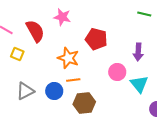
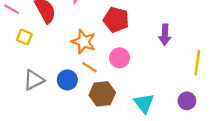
pink circle: (117, 72) -> (120, 58), moved
orange line: (73, 80) -> (89, 67), turned 40
cyan triangle: (139, 84) -> (144, 103), moved

